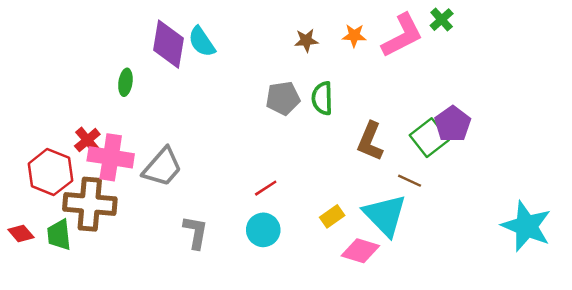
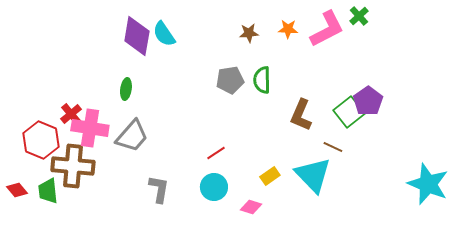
green ellipse: (125, 82) -> (126, 89), moved
pink diamond: (360, 251) -> (251, 207), moved, size x0.7

